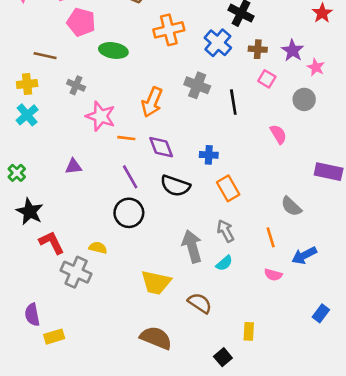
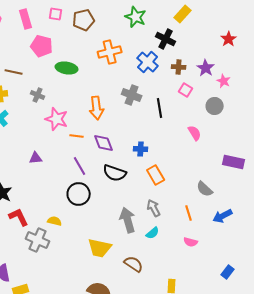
orange arrow: (152, 102) -> (97, 108), turned -30
blue arrow: (304, 255) -> (223, 216), moved

